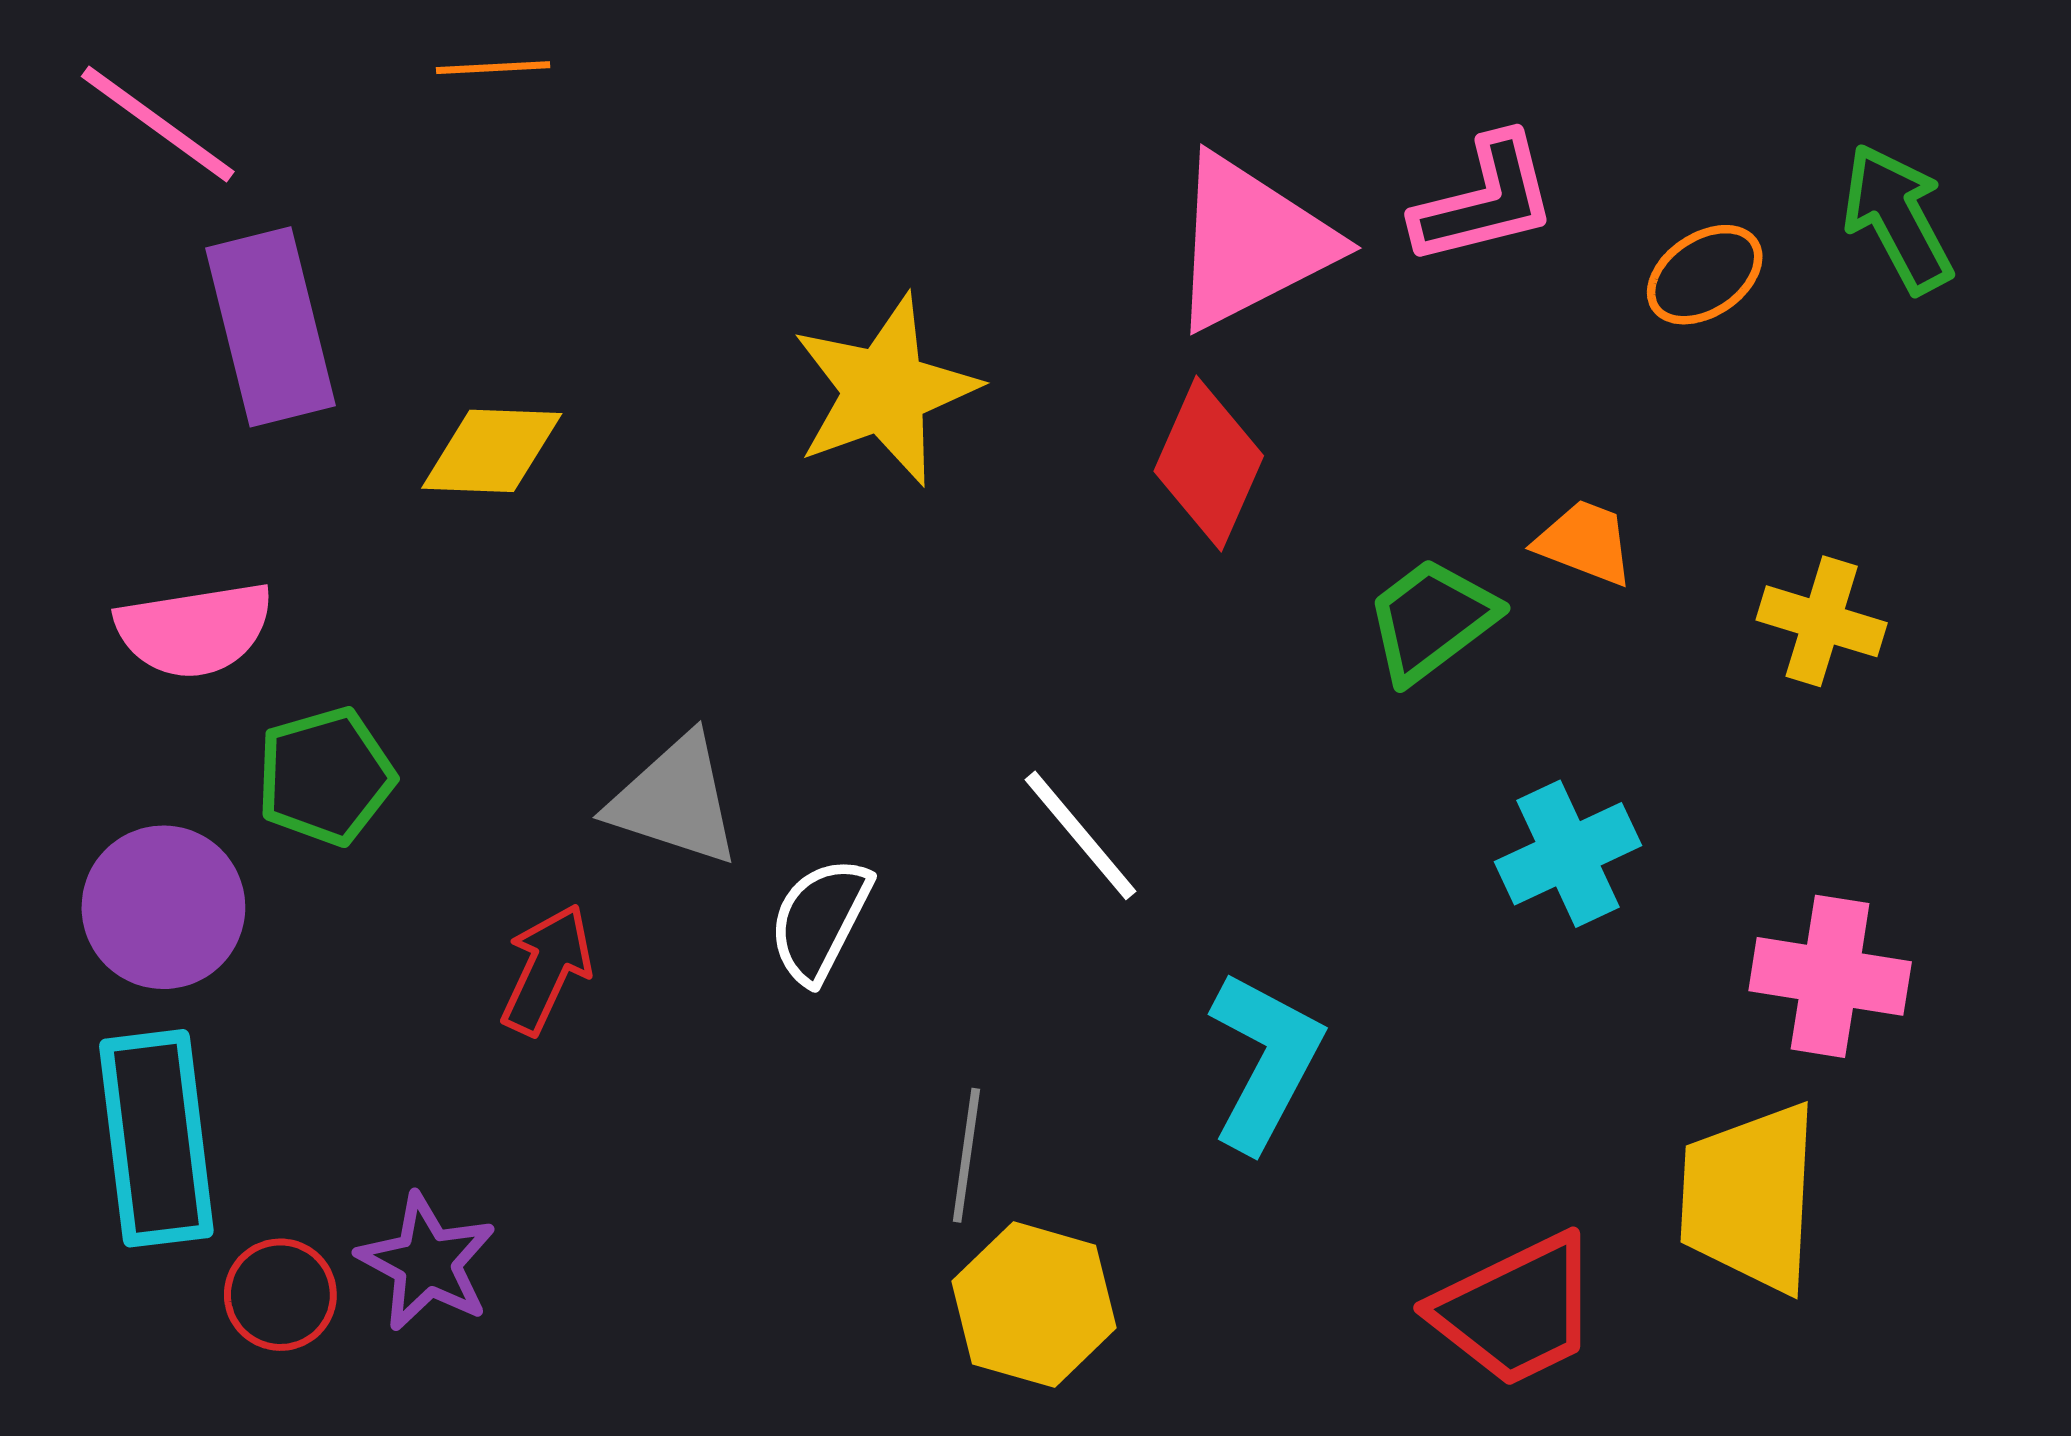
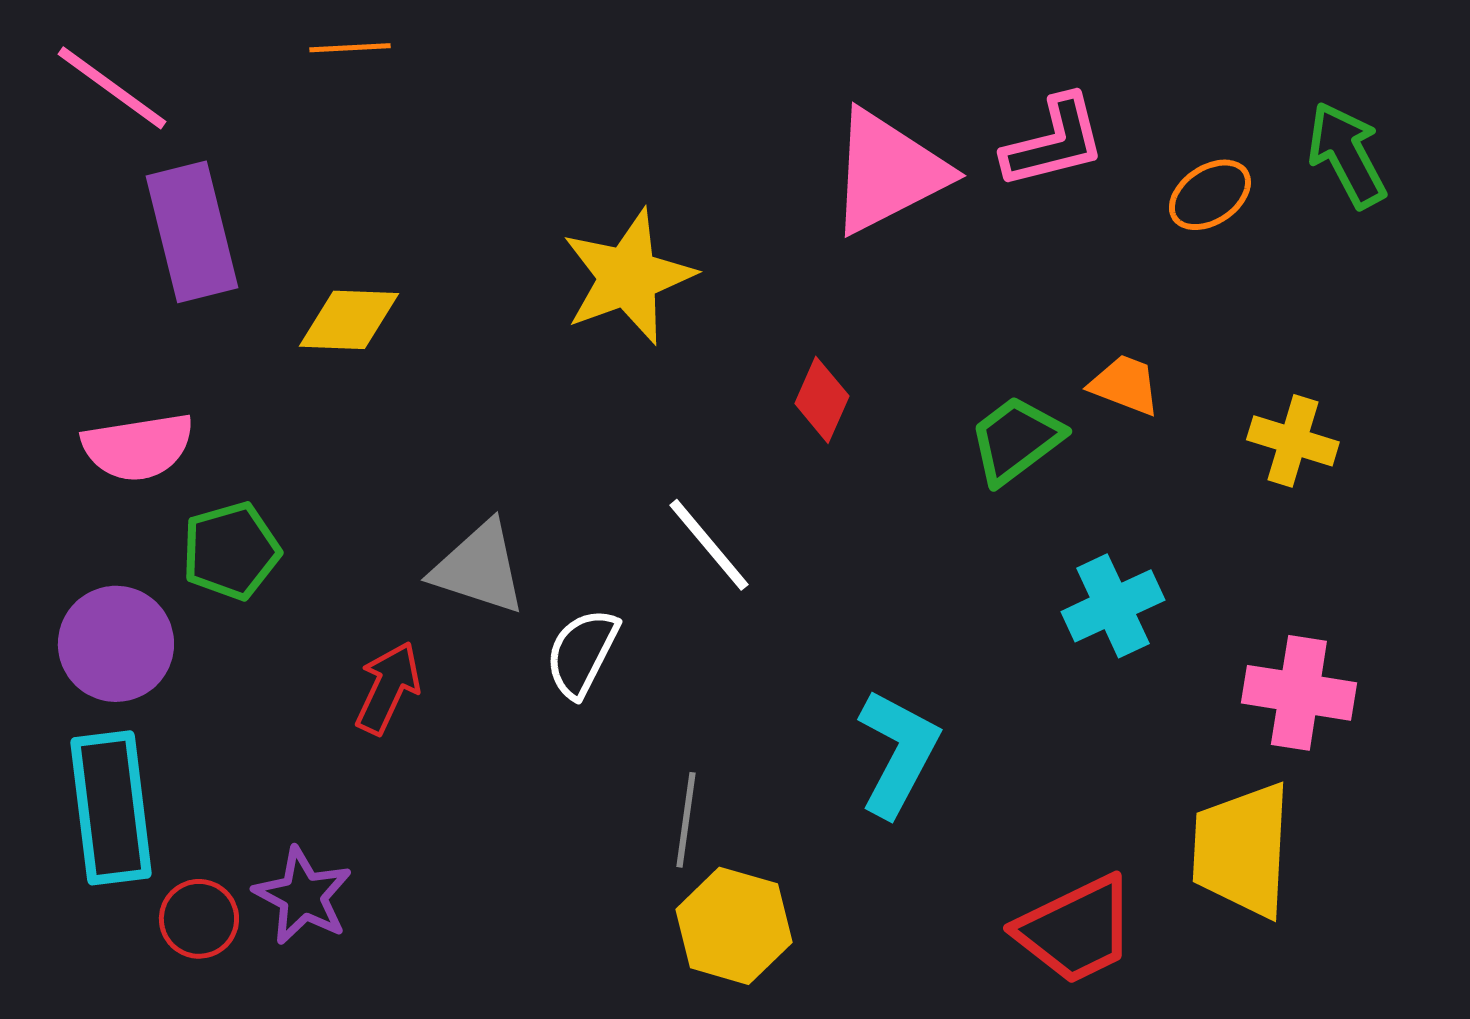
red diamond: (1209, 464) -> (822, 400), moved, size x0.7
white line: (1081, 835) -> (709, 545), moved

